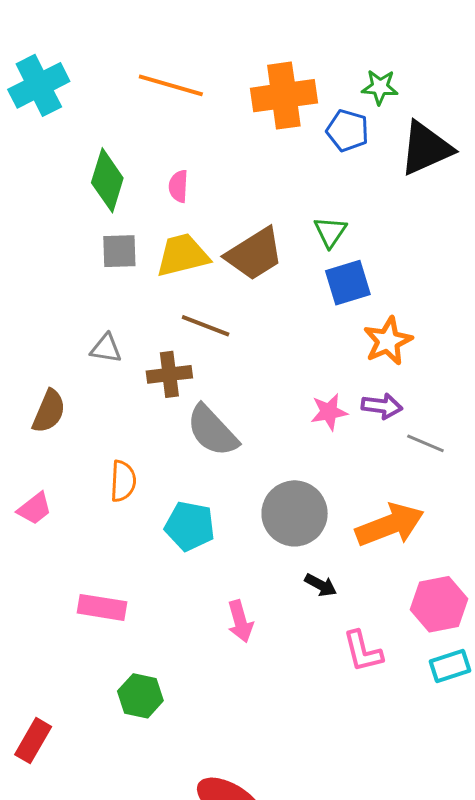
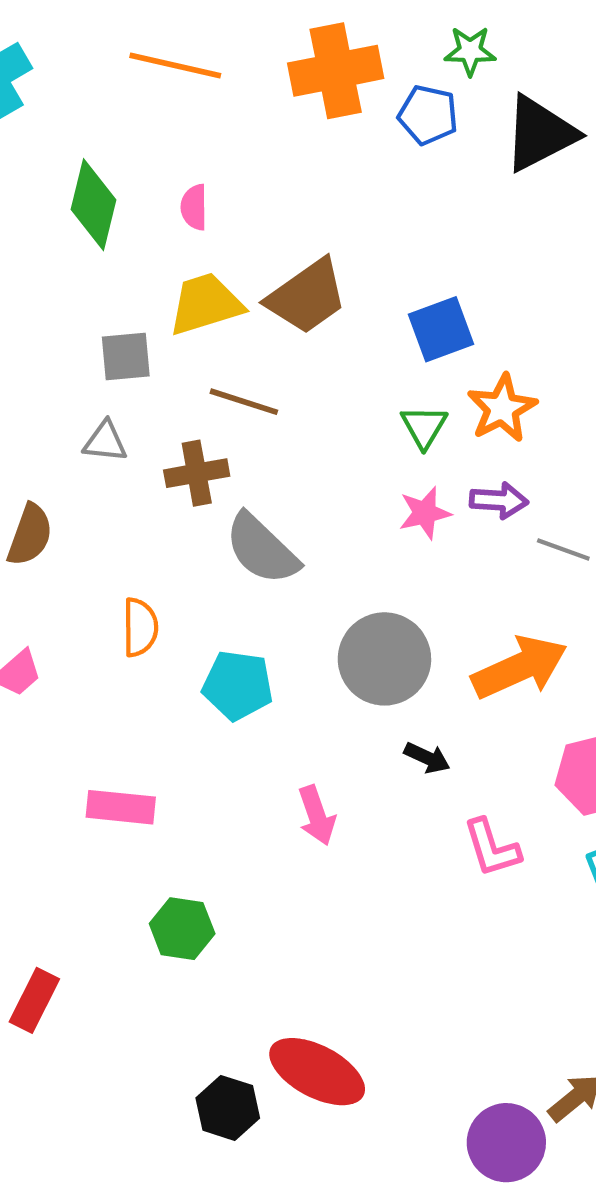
green triangle: (330, 232) -> (424, 427), moved
gray square: (119, 251) -> (126, 357), moved

